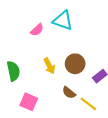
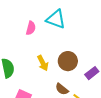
pink semicircle: (37, 30) -> (31, 28), turned -32

